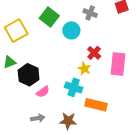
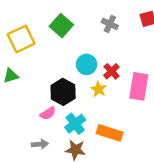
cyan circle: (71, 30) -> (87, 64), moved
black hexagon: (29, 75) -> (63, 92), moved
cyan cross: (74, 87) -> (75, 124), moved, turned 30

